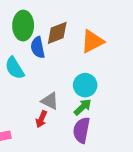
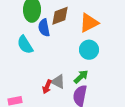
cyan circle: (85, 85) -> (89, 50), moved
gray triangle: (50, 101) -> (58, 82), moved

